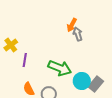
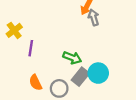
green arrow: (60, 68) -> (72, 58), size x0.7
gray rectangle: (96, 84) -> (80, 77), moved

